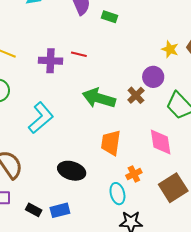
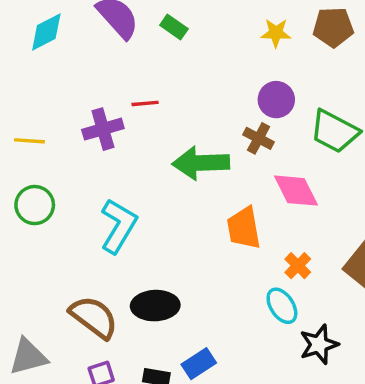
green rectangle: (110, 17) -> (174, 27), turned 35
yellow star: (170, 49) -> (276, 33), moved
pink diamond: (161, 142) -> (296, 191), moved
black ellipse: (72, 171) -> (155, 306), moved

